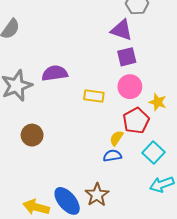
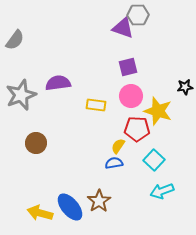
purple triangle: (122, 30) -> (123, 28), moved
yellow star: (158, 102) -> (158, 111), size x1.6
red pentagon: (136, 121) -> (137, 129), turned 30

